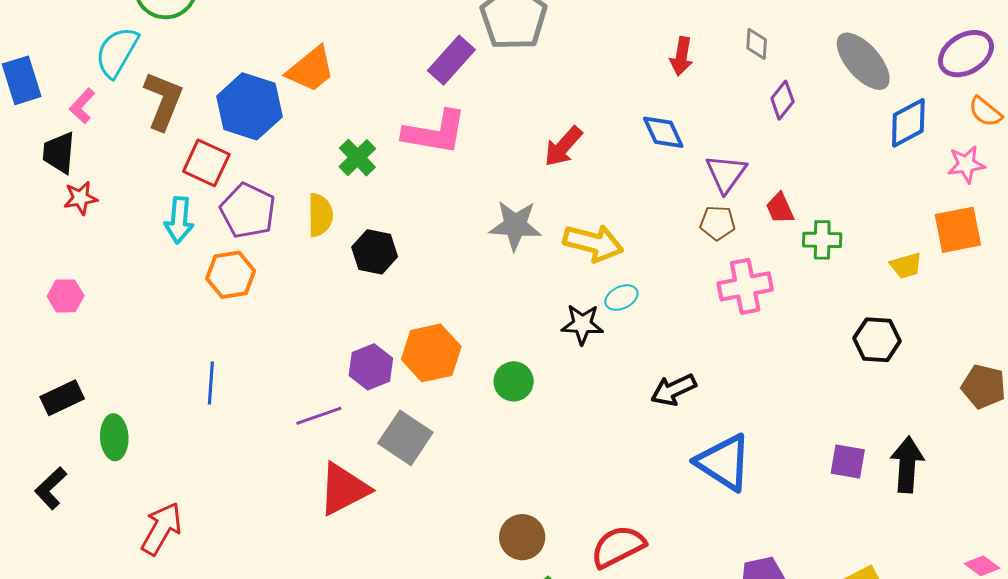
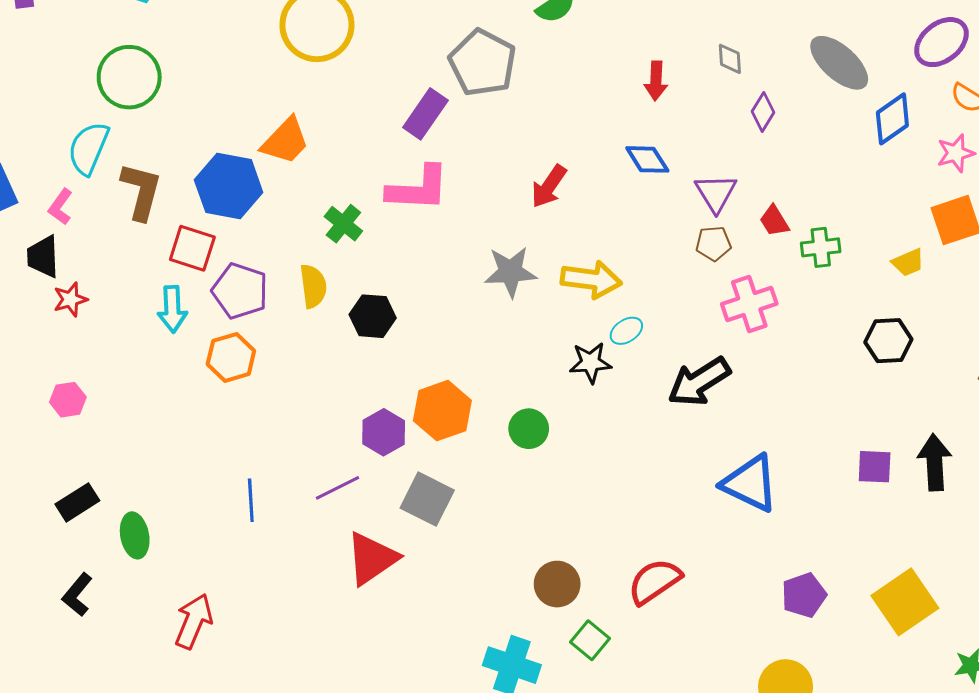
blue line: (211, 383) -> (251, 500), moved
black arrow: (673, 390) -> (699, 382), moved, size x1.4

